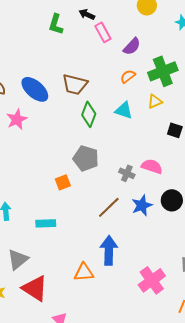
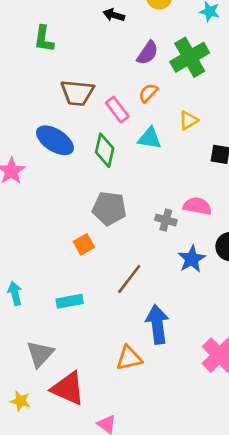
black arrow: (87, 14) -> (114, 15), moved
pink rectangle: (103, 32) -> (117, 110), moved
green cross: (163, 71) -> (190, 57), moved
brown trapezoid: (75, 84) -> (77, 93), moved
blue ellipse: (35, 89) -> (55, 140), moved
brown line: (109, 207) -> (129, 279), moved

